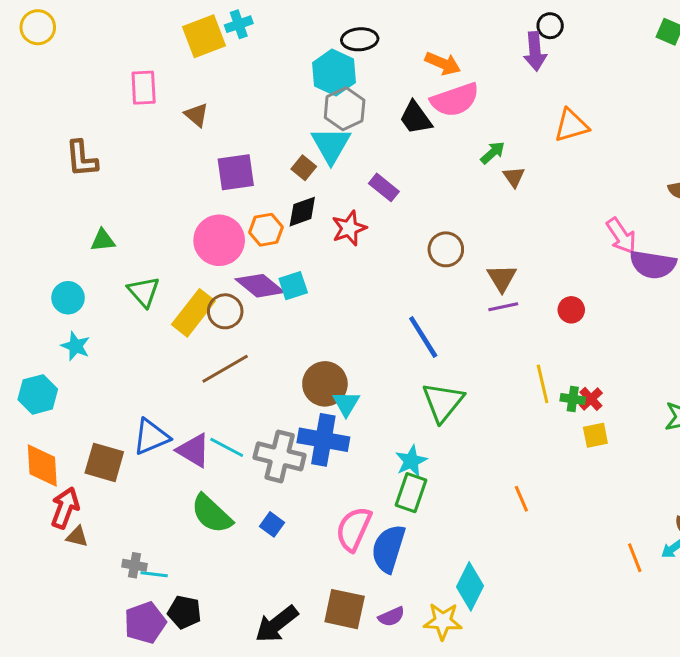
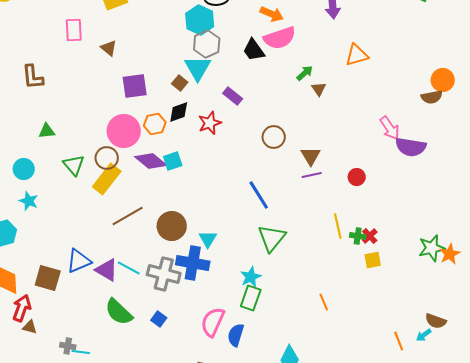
brown circle: (225, 311) -> (107, 158), moved
brown circle: (325, 384) -> (172, 226), moved
blue semicircle: (388, 549) -> (236, 335), size x0.7

